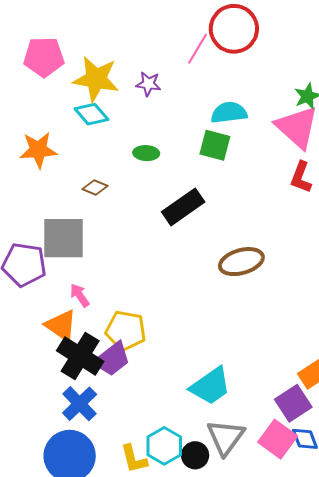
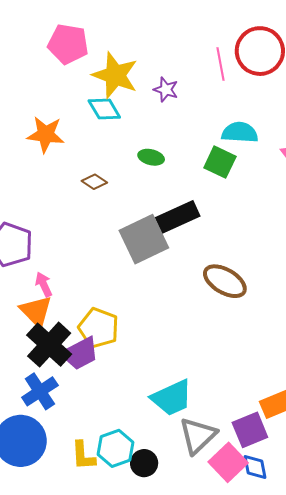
pink line: (198, 49) -> (221, 64), turned -52
gray square: (63, 238) -> (144, 239), moved, turned -36
brown ellipse: (241, 262) -> (225, 281), turned 36
pink arrow: (80, 295) -> (44, 284), moved
gray triangle: (226, 437) -> (198, 436), moved

